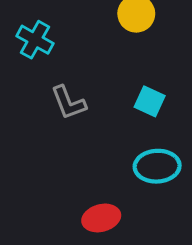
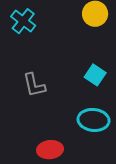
gray L-shape: (68, 103) -> (34, 85), moved

